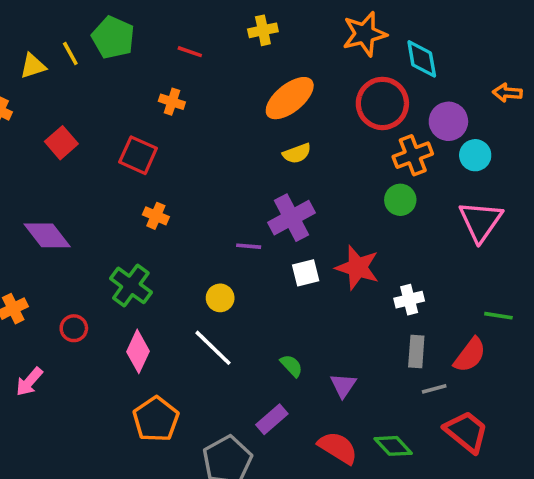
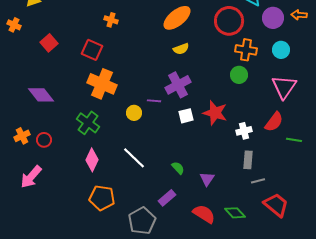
purple circle: (448, 121) -> (273, 18), moved
orange cross: (413, 155) -> (246, 50), turned 30
orange cross: (156, 216) -> (102, 84), size x2.0
yellow circle: (220, 298) -> (134, 113), moved
red circle: (74, 328) -> (44, 140), moved
red semicircle: (470, 355) -> (274, 122), moved
pink arrow: (29, 382) -> (31, 177), size x1.4
orange pentagon: (156, 419) -> (102, 198), turned -30

